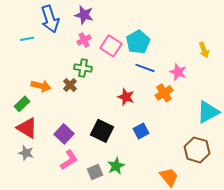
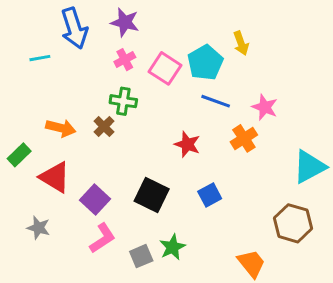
yellow arrow: (204, 50) -> (241, 43), moved
green rectangle: (22, 104) -> (19, 155), moved
red triangle: (27, 128) -> (55, 177), moved

